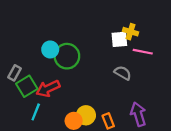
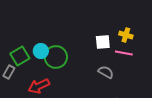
yellow cross: (130, 32) -> (126, 35), moved
green square: (27, 86) -> (20, 56), moved

